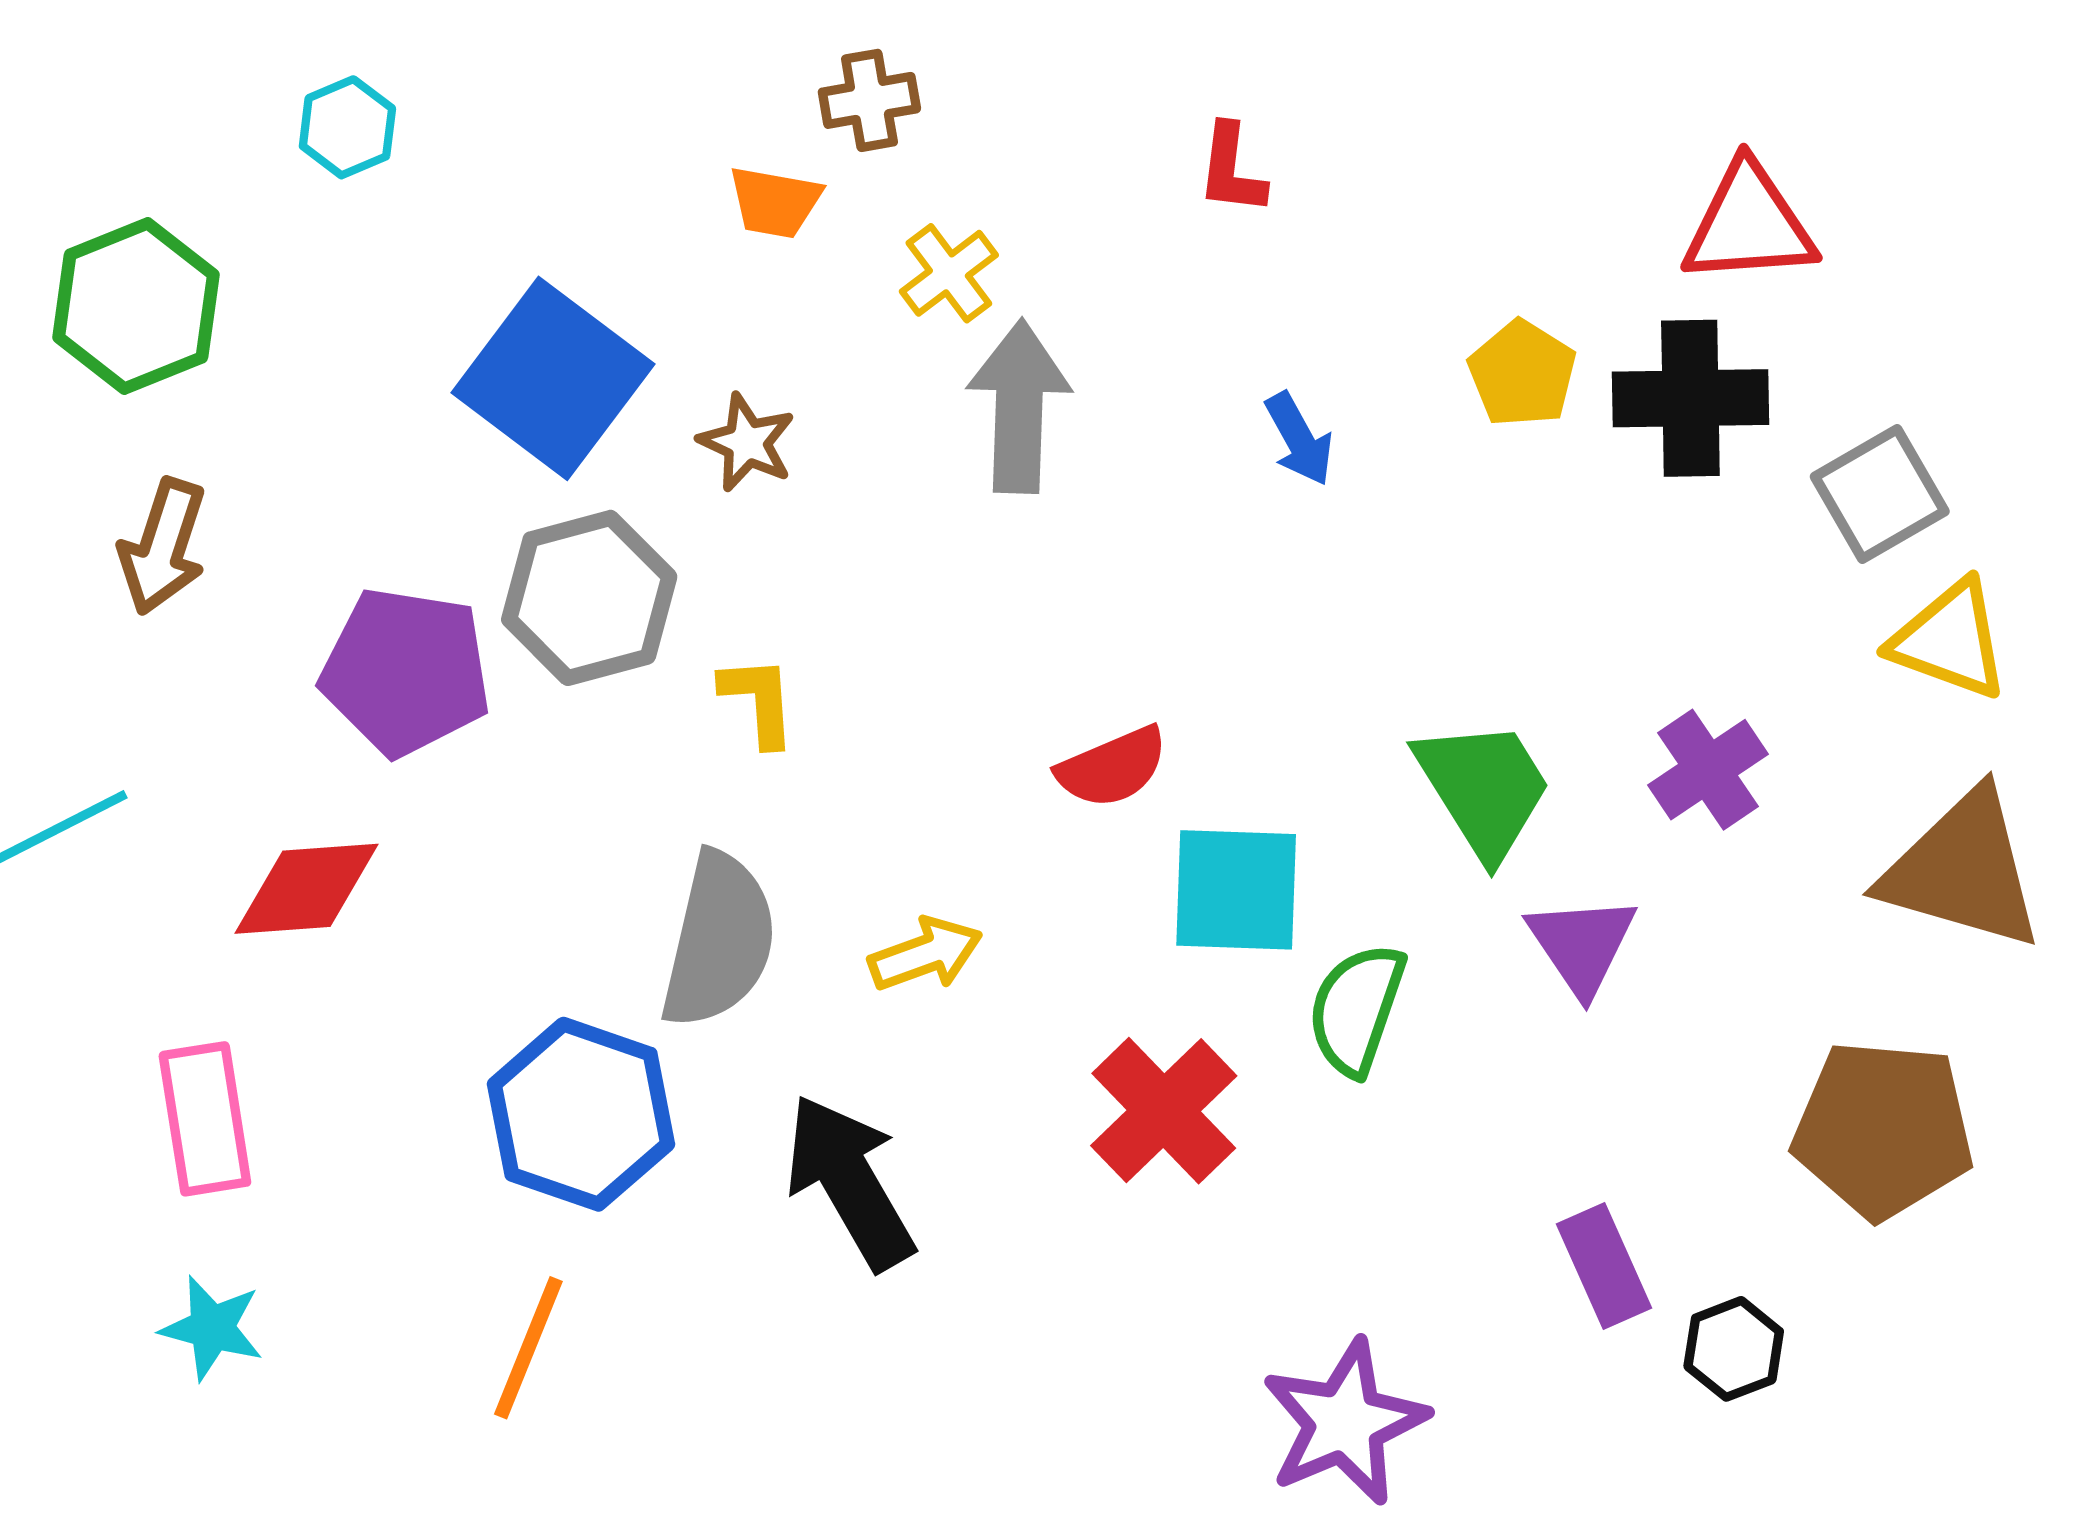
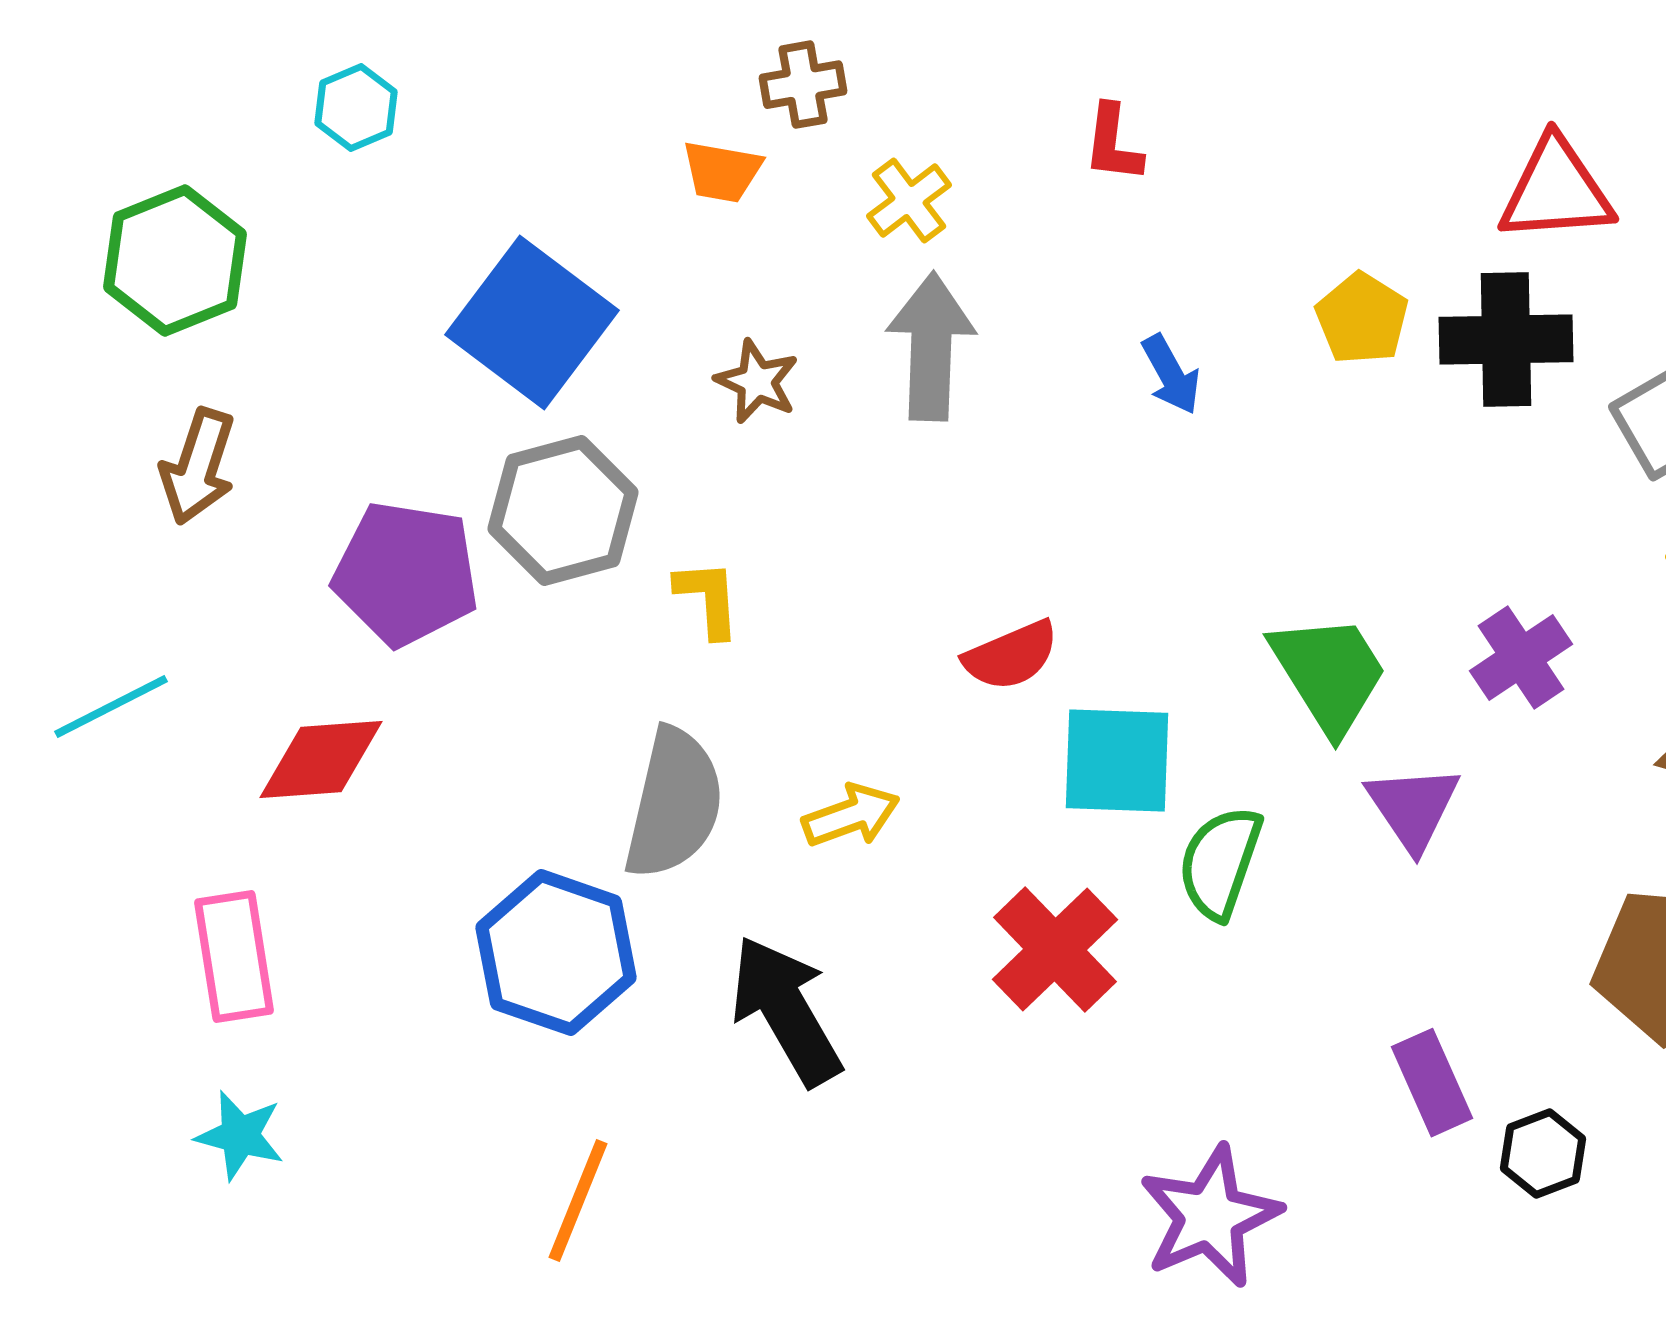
yellow cross: (949, 273) -> (909, 201), moved
brown star: (747, 443) -> (757, 382), moved
orange line: (528, 1348) -> (578, 1201), moved

